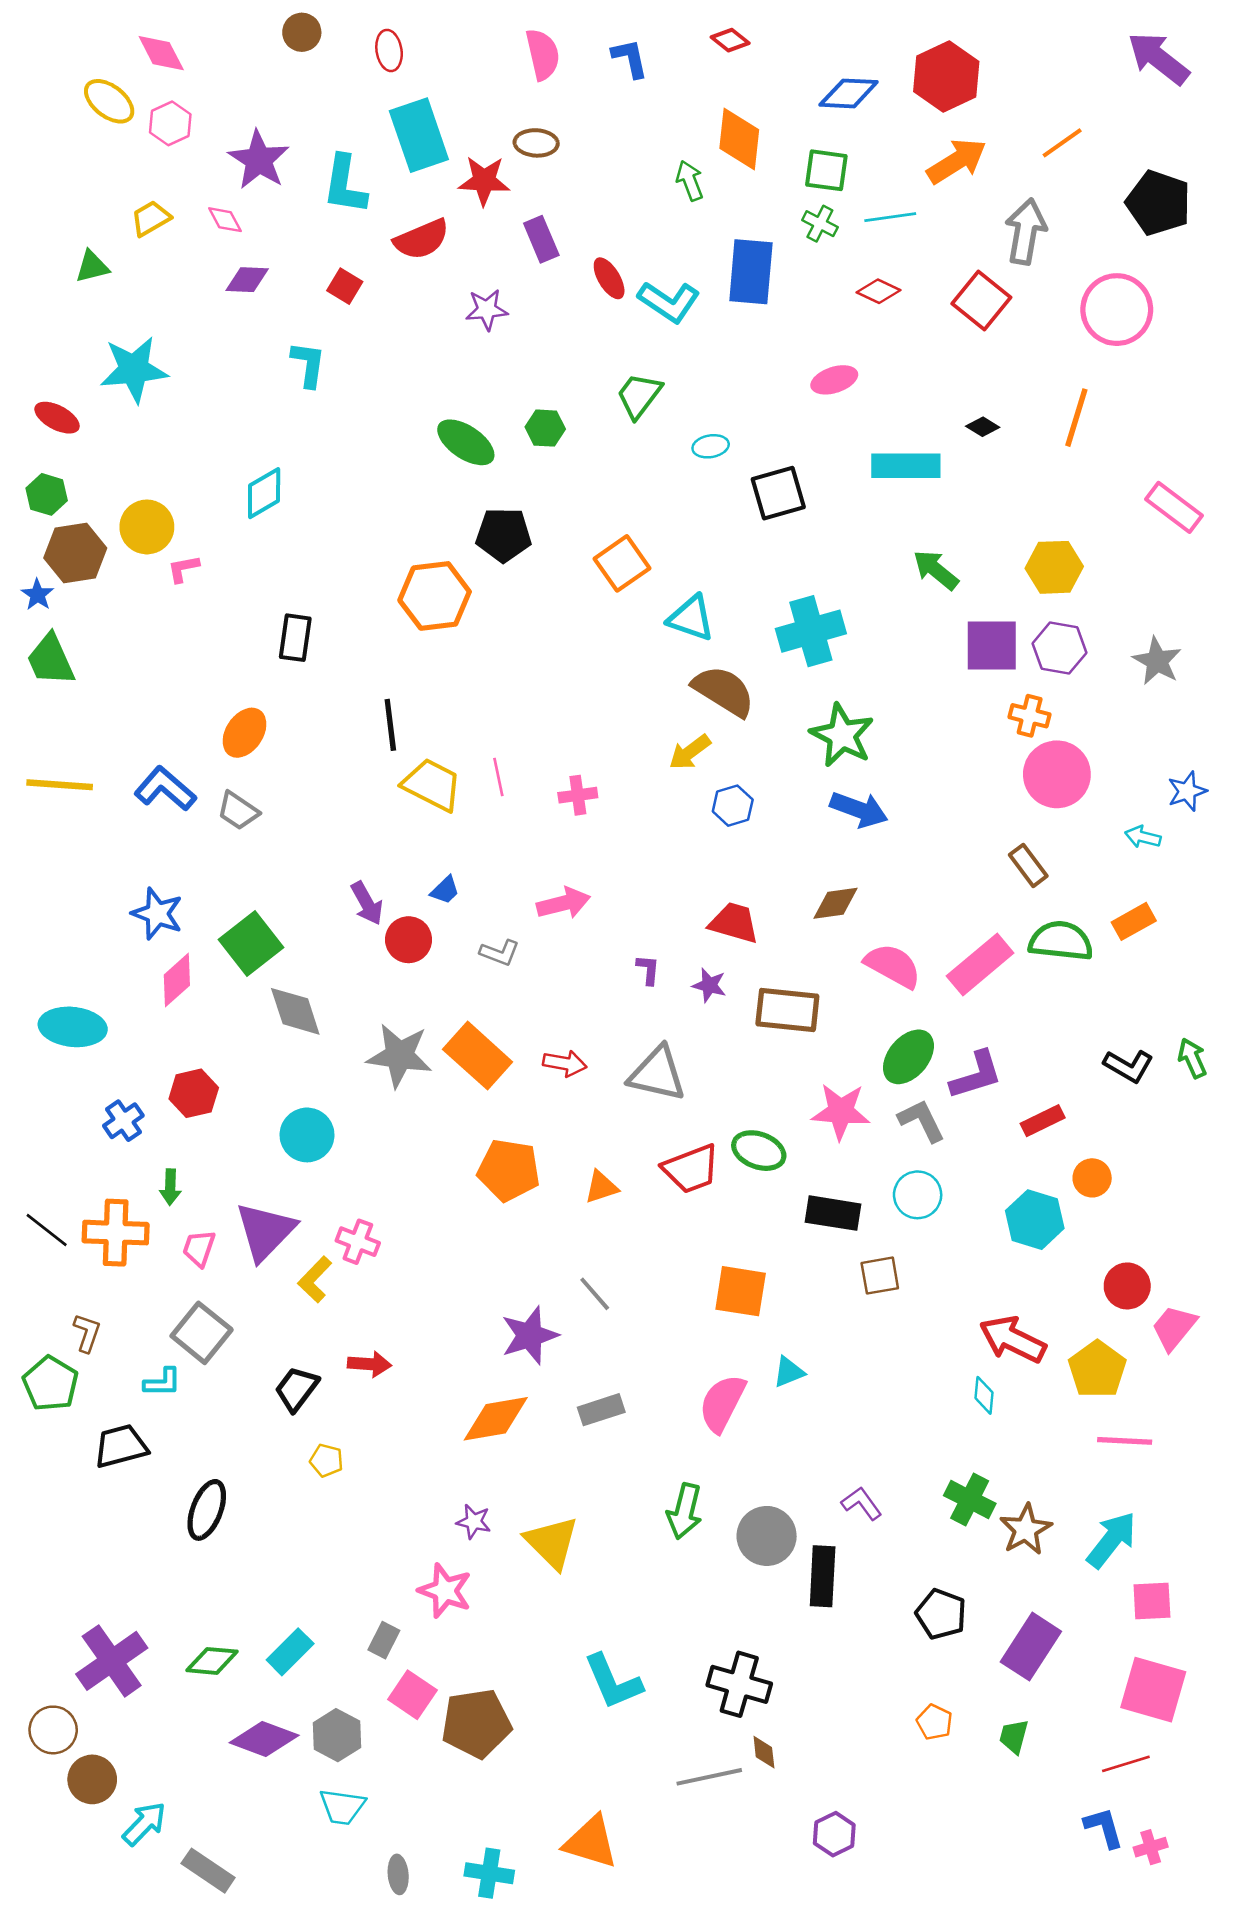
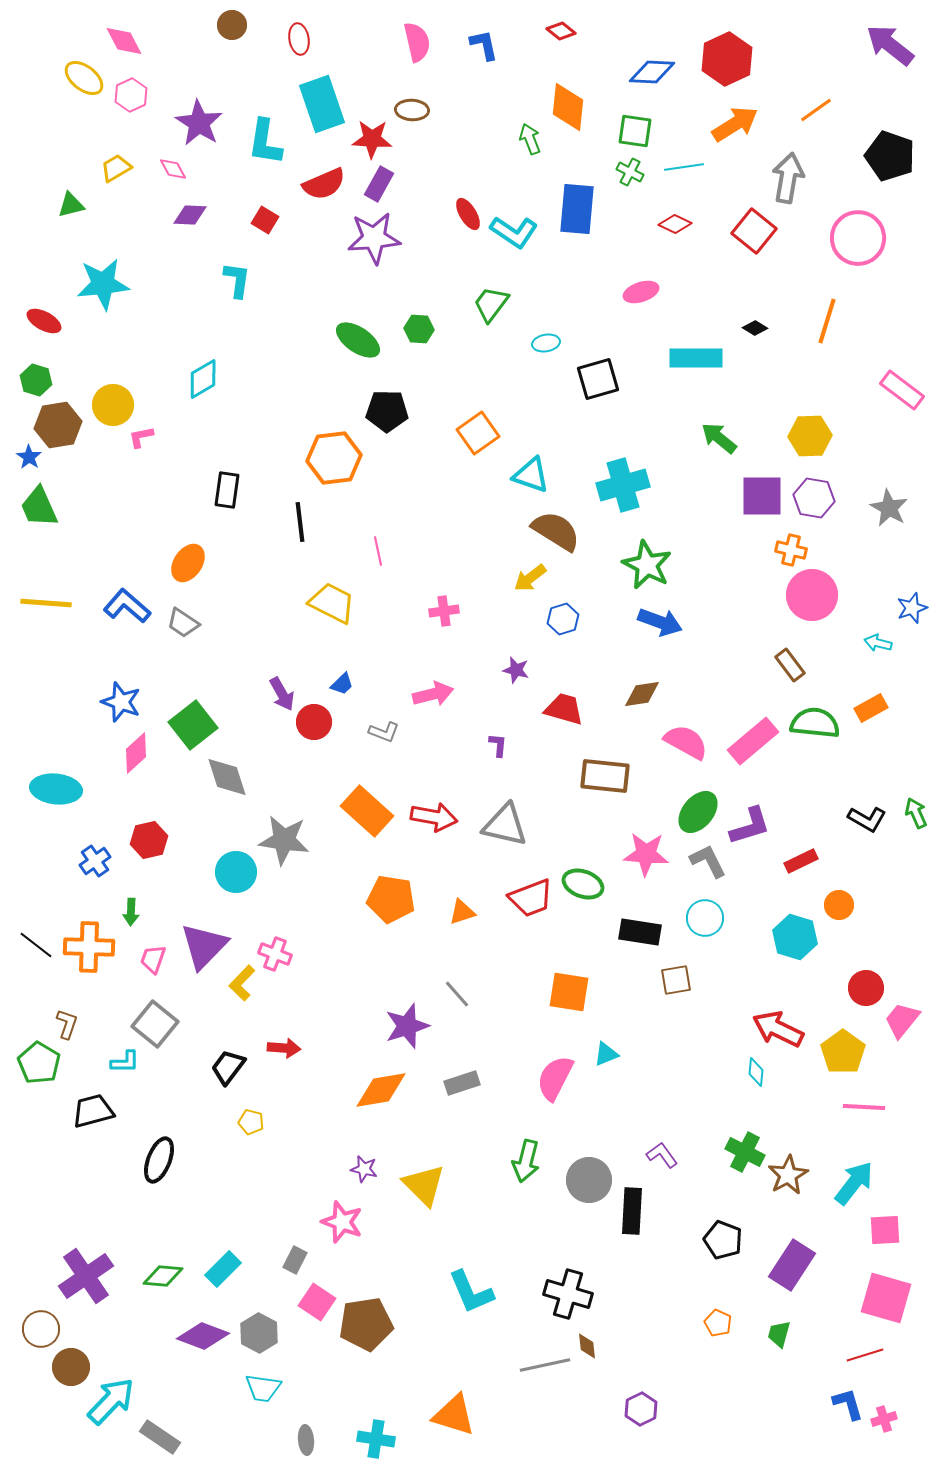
purple rectangle: (541, 239) -> (379, 184), moved, turned 52
purple star: (487, 310) -> (374, 238), size x1.6
black line: (390, 725) -> (300, 522), moved
pink line: (498, 777) -> (378, 551), moved
purple star: (709, 985) -> (516, 670), moved
gray star: (399, 1056) -> (284, 840), moved
red arrow: (565, 1063) -> (434, 817), size x1.4
cyan arrow: (144, 1824) -> (111, 1401), size x1.4

